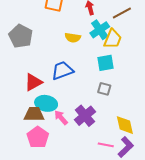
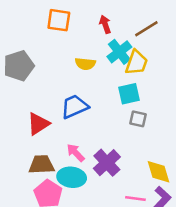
gray pentagon: (21, 36) -> (19, 66), turned 30
gray square: (104, 89) -> (138, 119), moved
cyan ellipse: (46, 103) -> (72, 177), moved
pink arrow: (61, 117) -> (76, 153), moved

